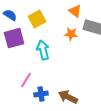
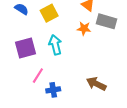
purple square: (14, 38) -> (26, 48), moved
brown arrow: (68, 97) -> (96, 84), moved

